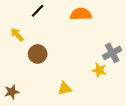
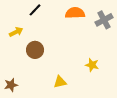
yellow arrow: (17, 35) -> (16, 32), turned 104
gray cross: (112, 53) -> (104, 20), moved

